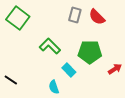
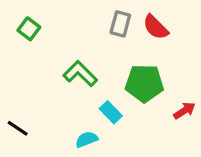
green square: (18, 18) -> (29, 29), size x0.6
cyan semicircle: (54, 87) -> (87, 139), turned 88

